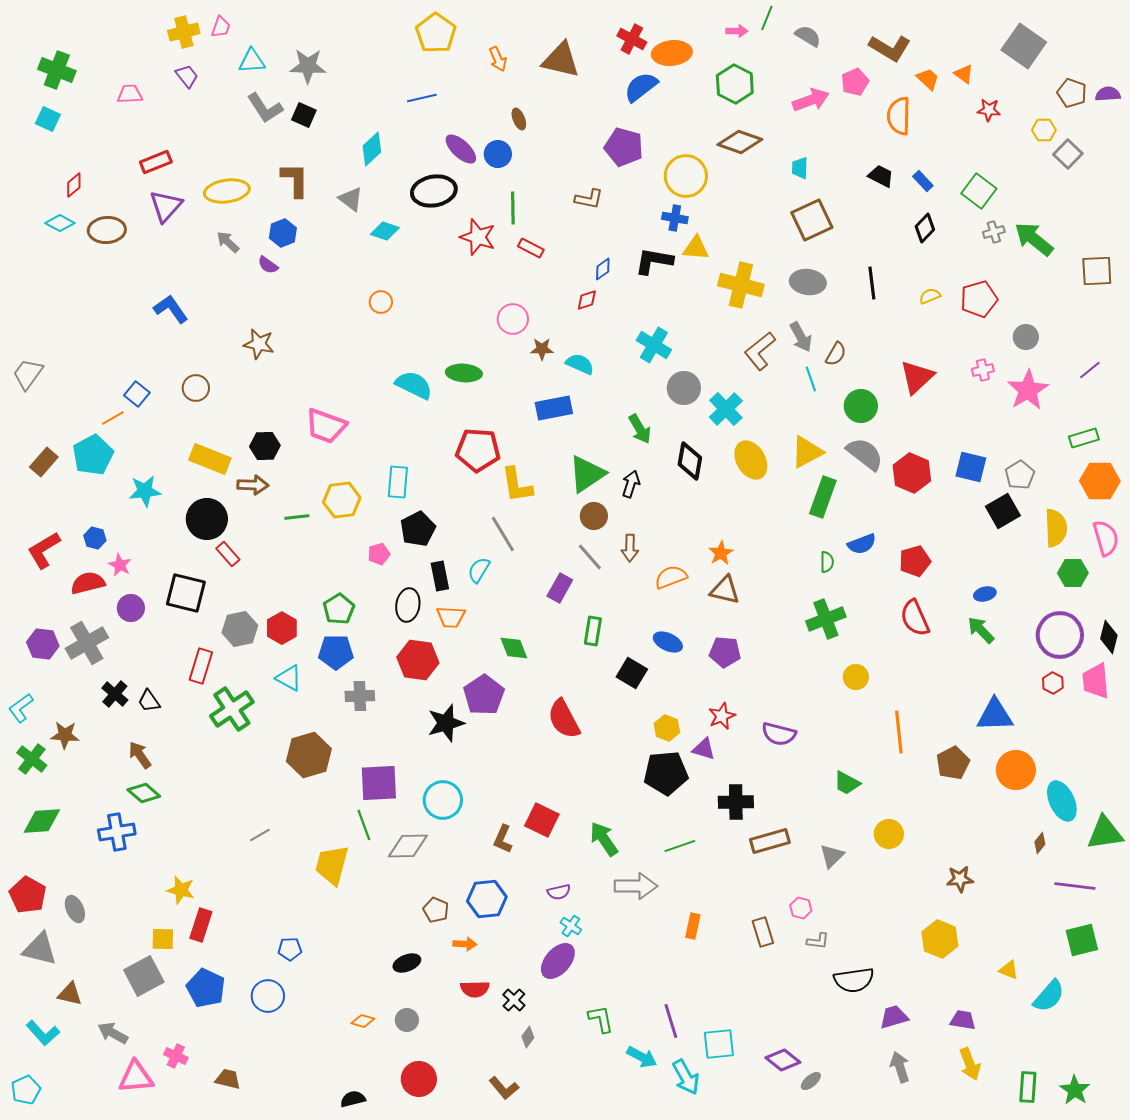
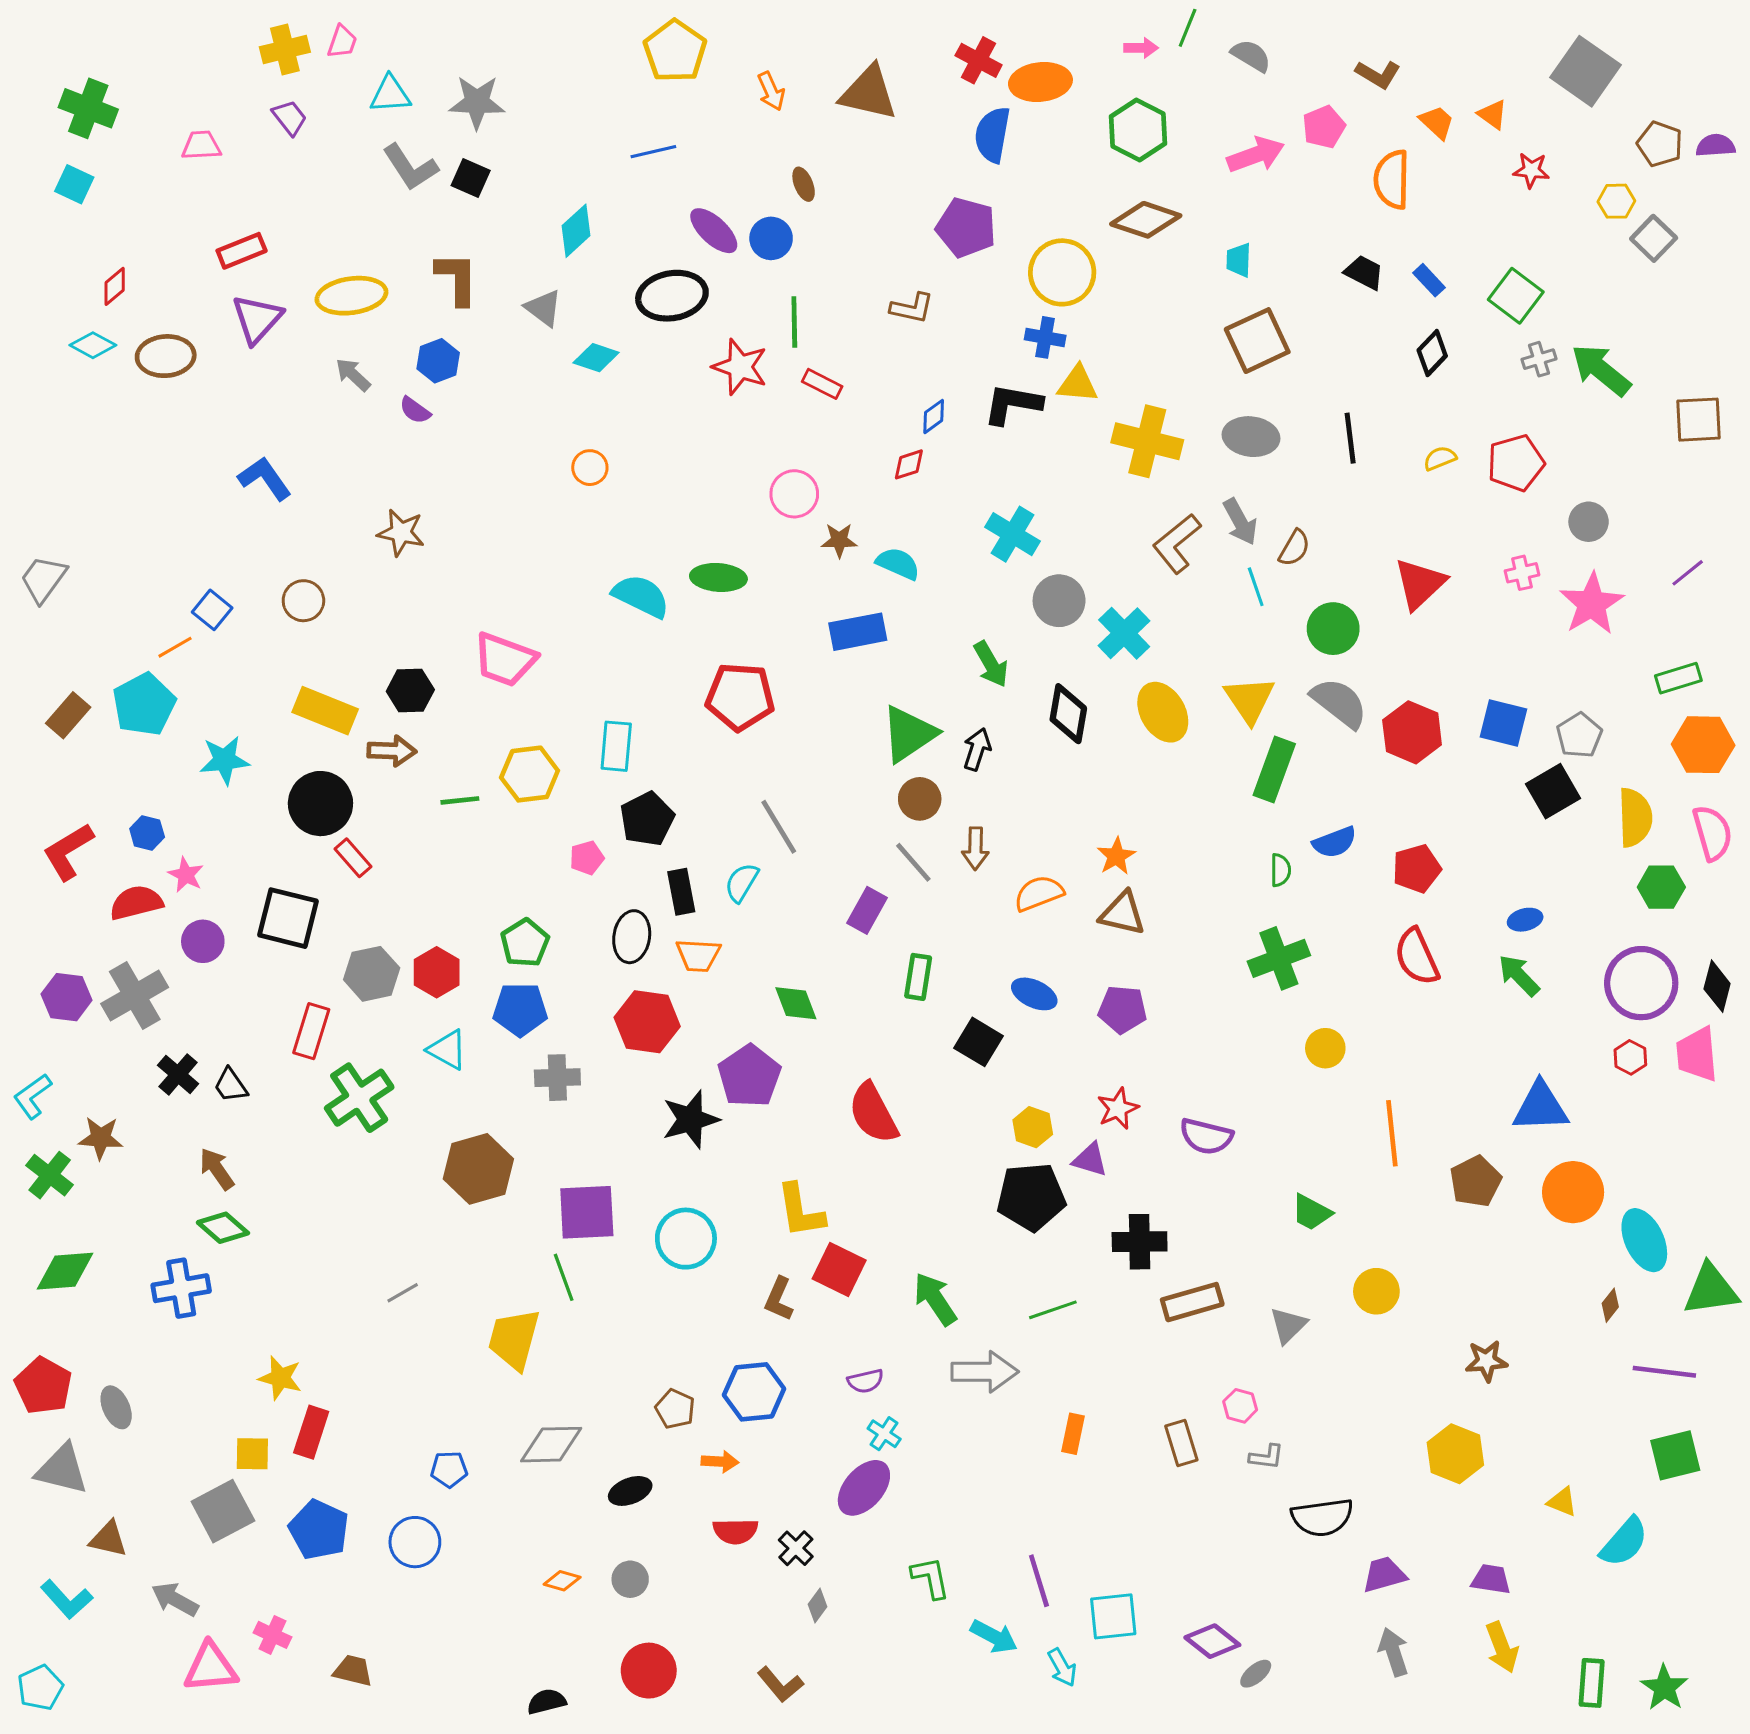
brown L-shape: (890, 48) -> (1378, 74), size x0.7
blue semicircle: (641, 87) -> (992, 135), turned -42
yellow triangle: (807, 452) -> (1249, 700), turned -36
yellow L-shape: (517, 485) -> (800, 1211), moved
gray diamond: (408, 846) -> (551, 1445), moved
cyan arrow: (686, 1077) -> (1062, 1667), size x0.7

